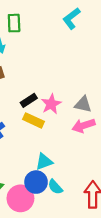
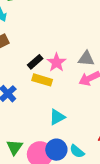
blue circle: (36, 182) -> (56, 150), moved
cyan semicircle: (55, 187) -> (77, 151), moved

